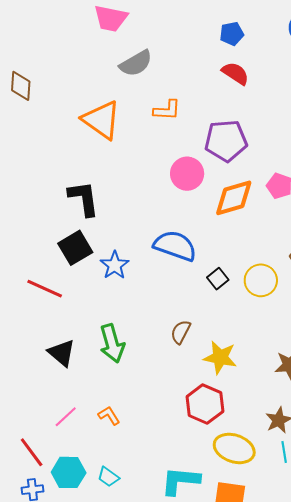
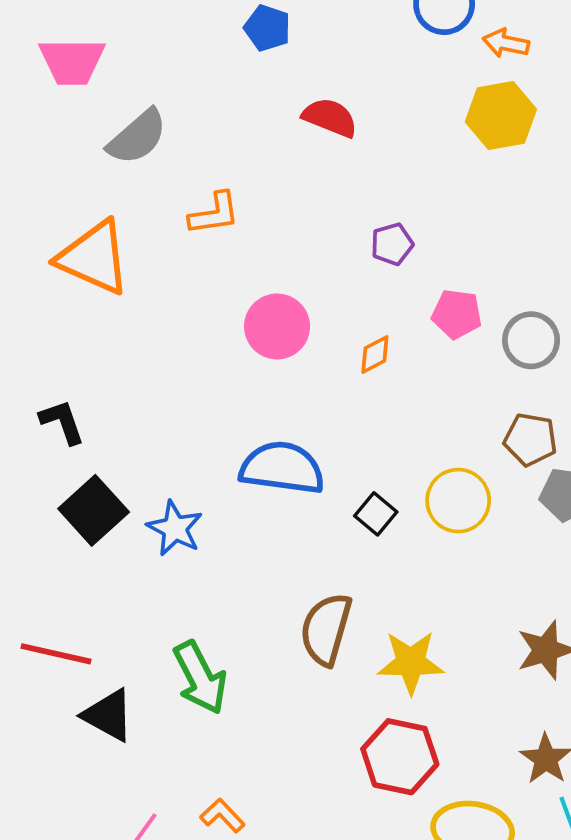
blue pentagon: (232, 34) -> (267, 28), moved, turned -30
purple pentagon: (226, 141) -> (392, 244), moved, size x0.5
black L-shape: (84, 198) -> (62, 422), moved, size x0.7
orange diamond: (234, 198) -> (375, 355), size x0.5
red line: (45, 289) -> (56, 654), moved
brown semicircle: (181, 332) -> (326, 629), size x1.5

